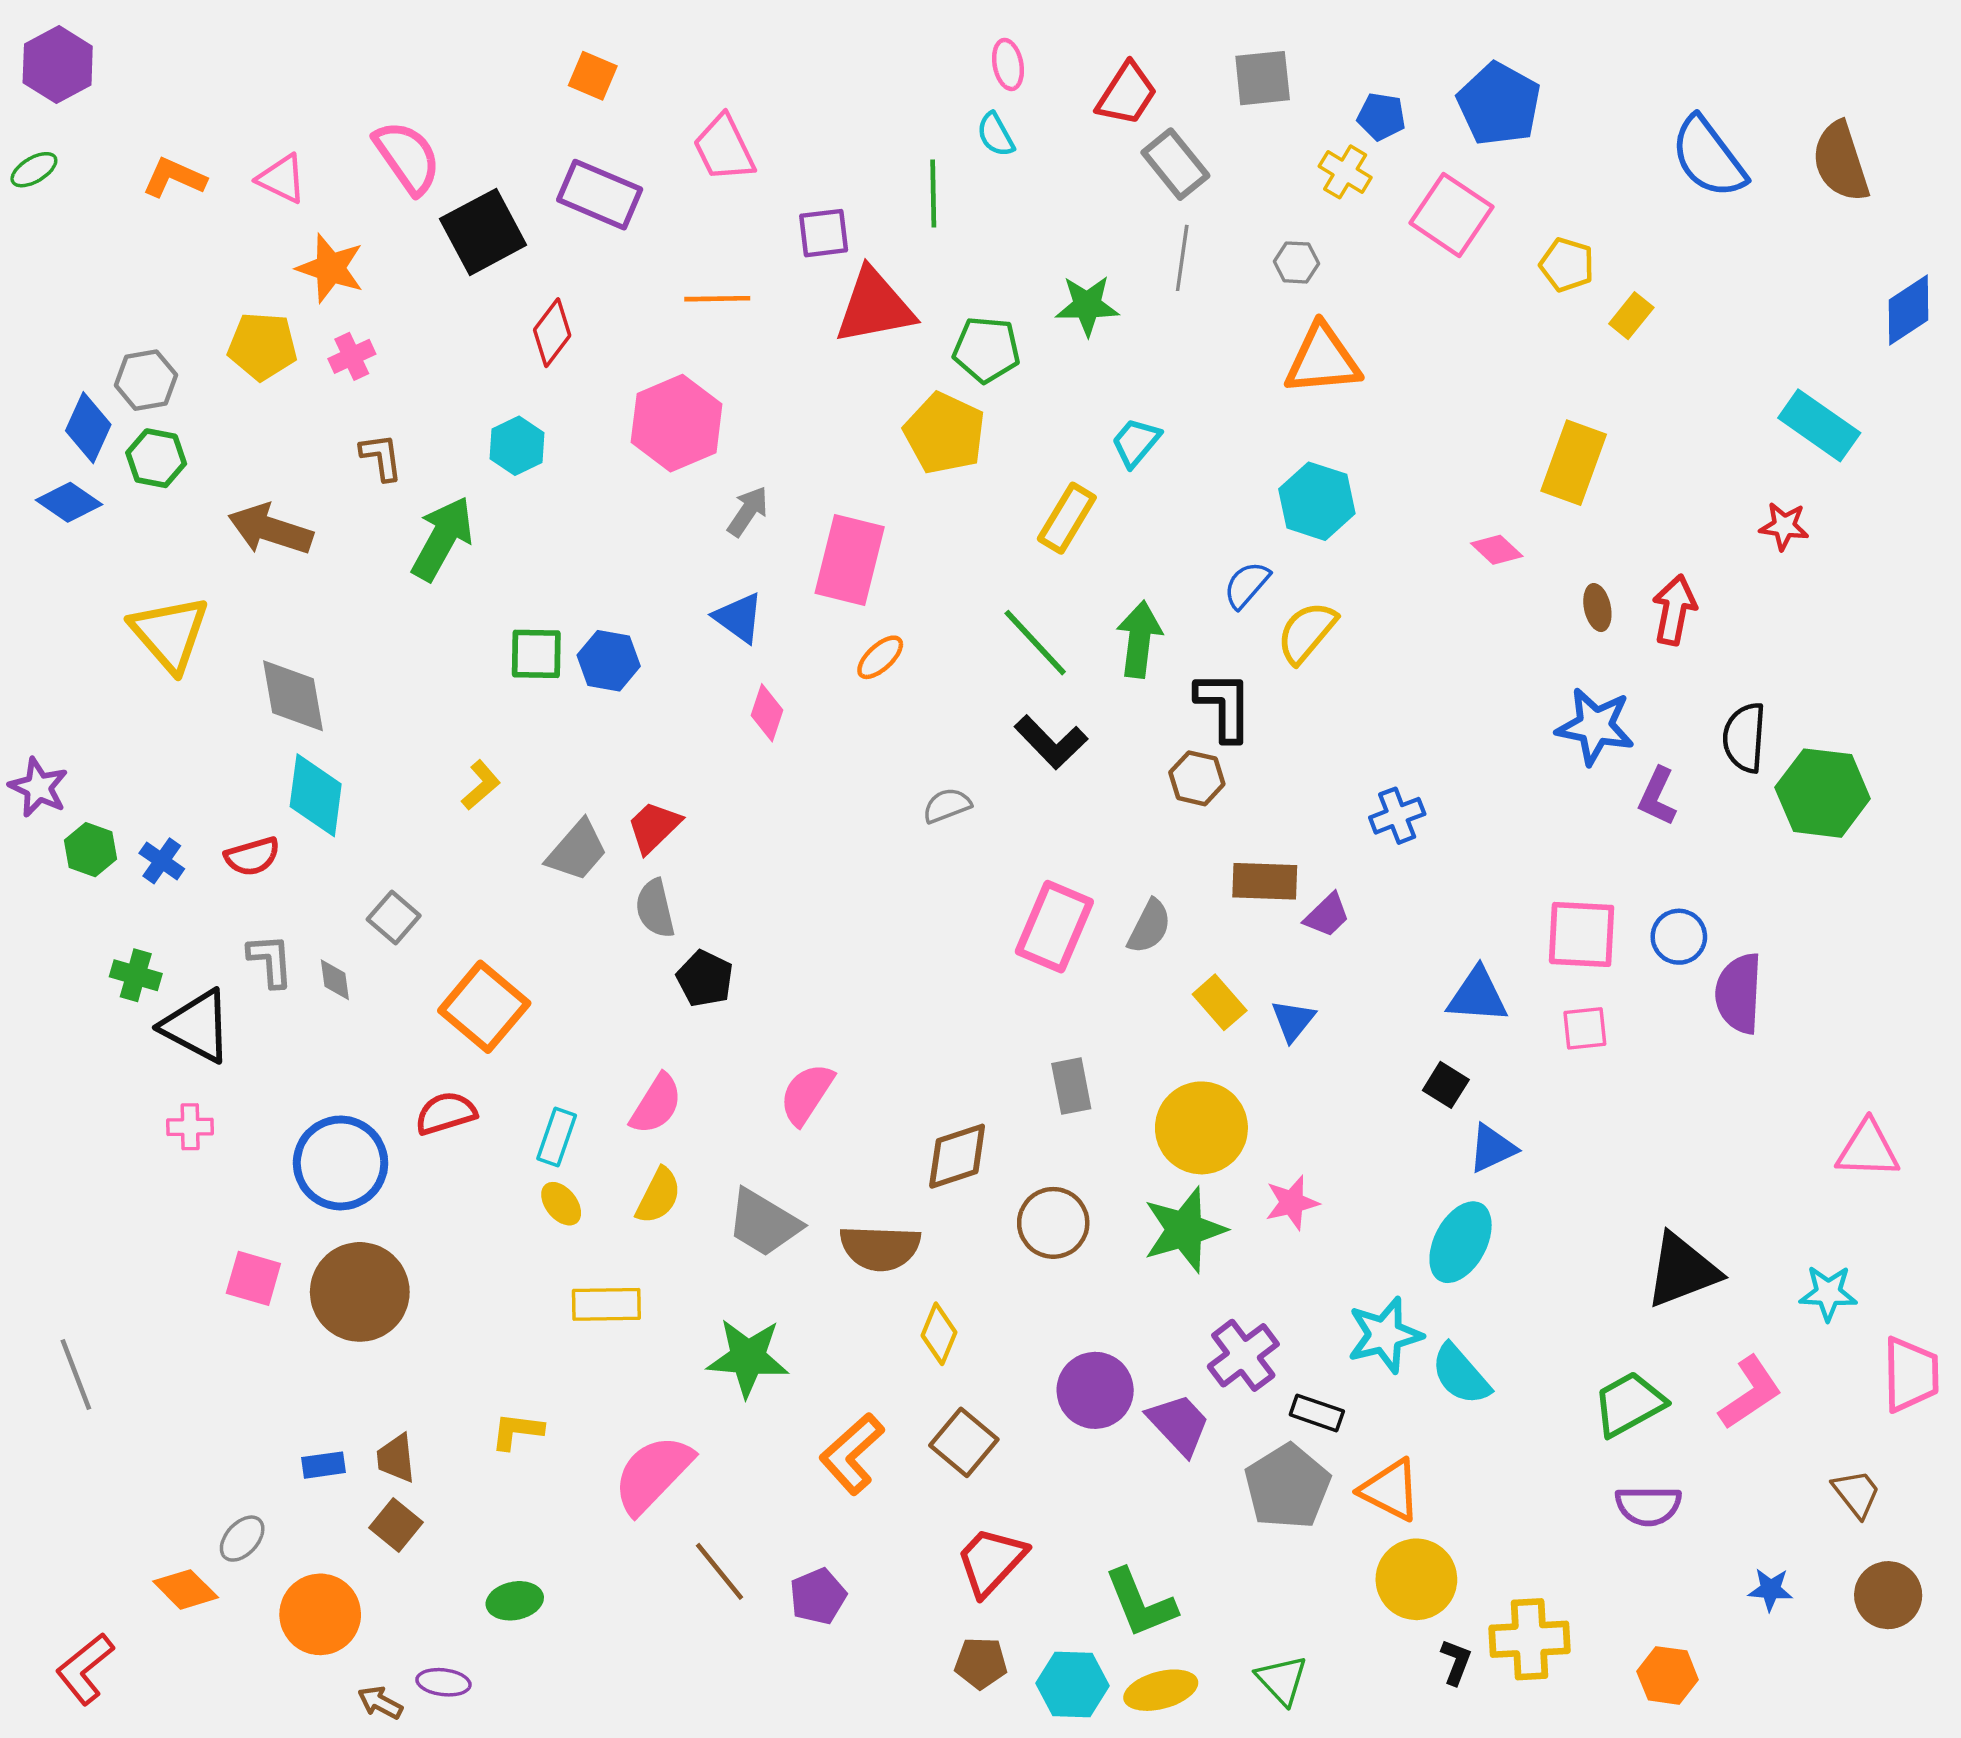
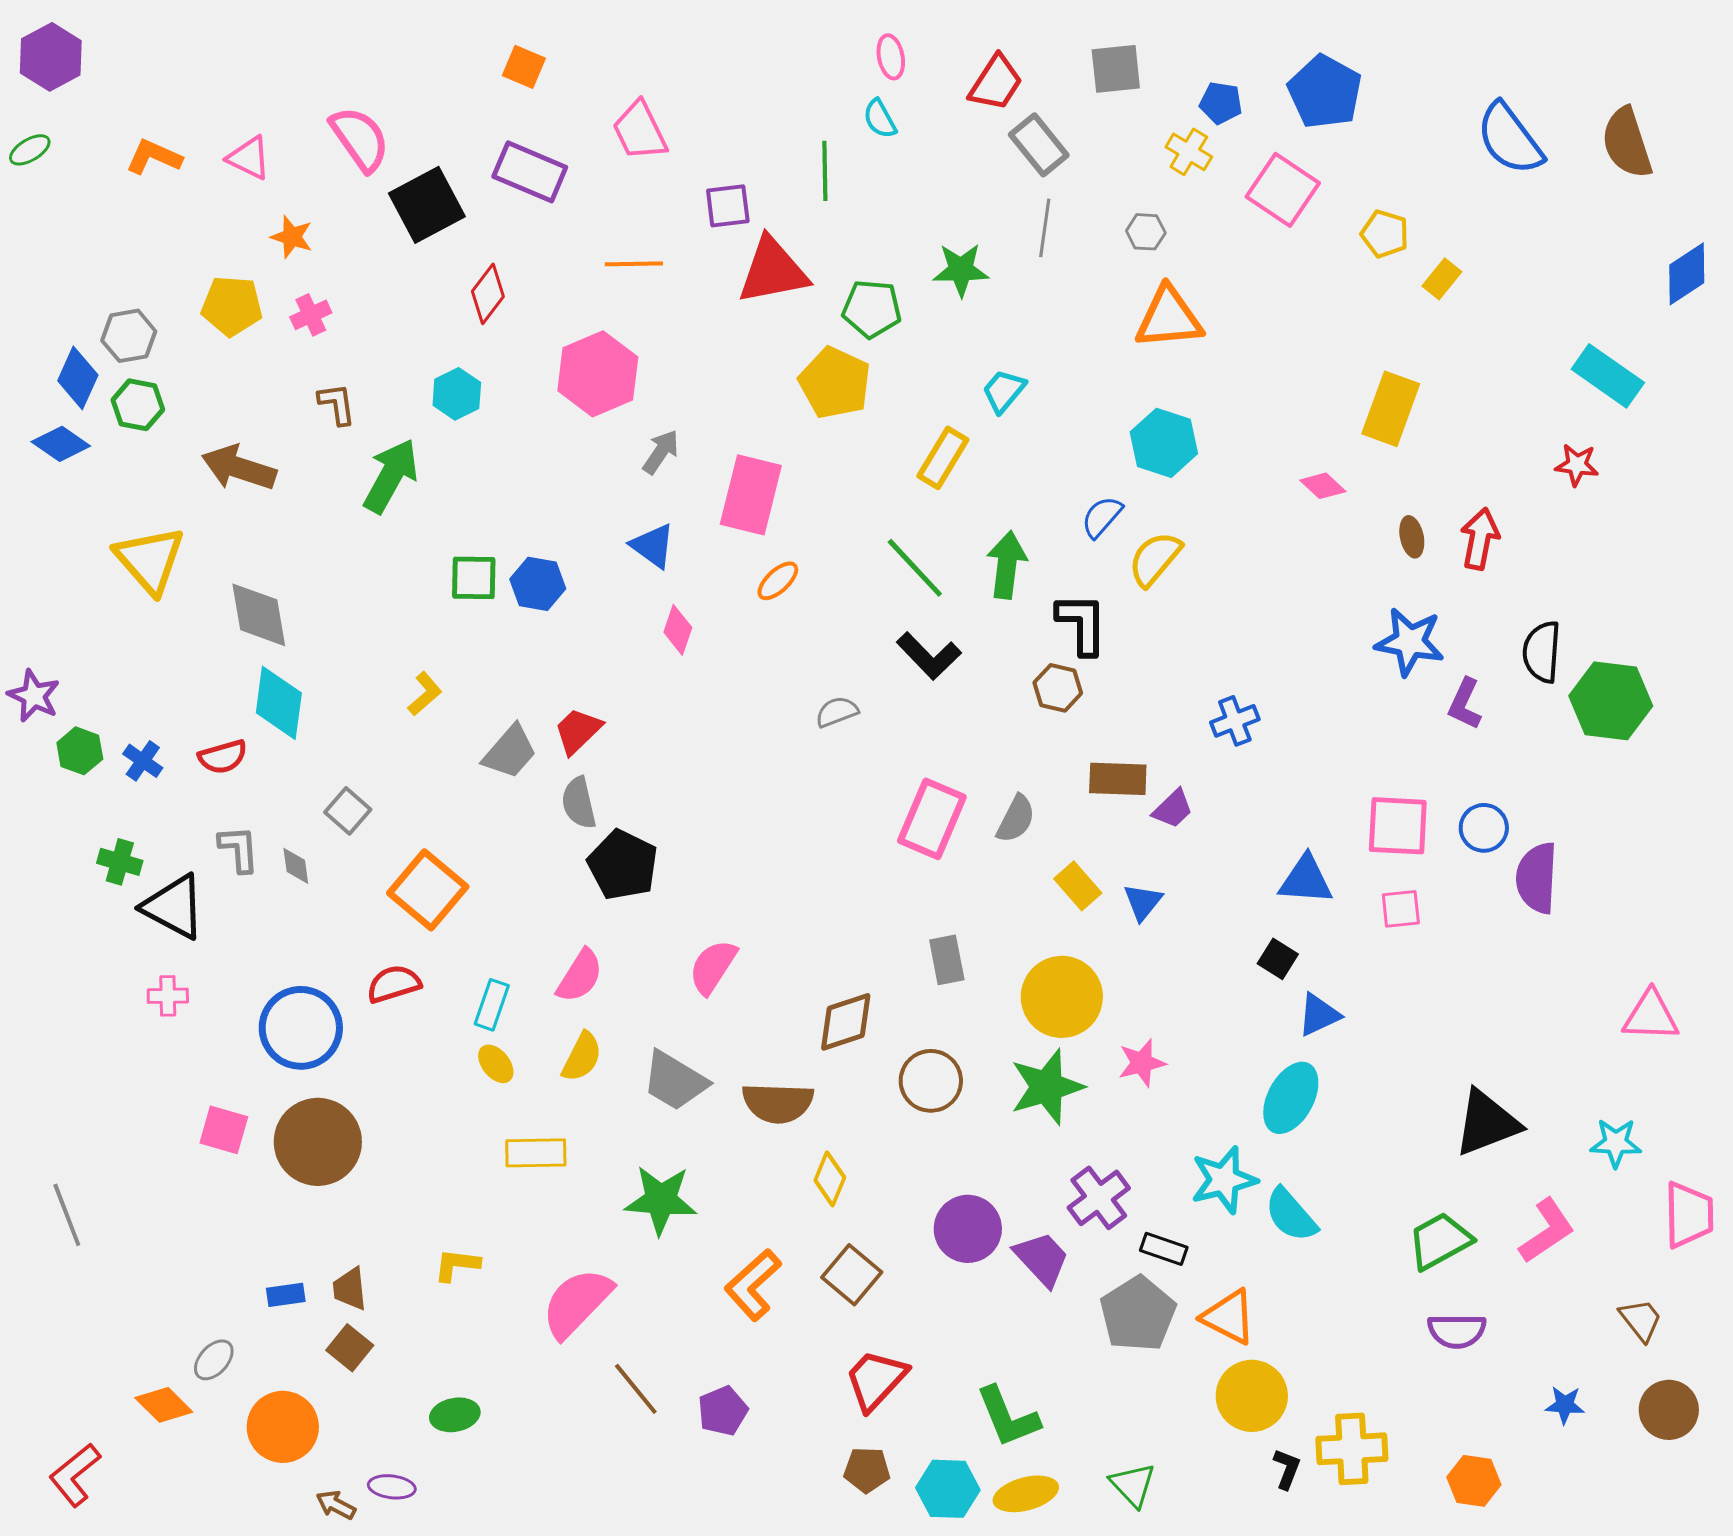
orange star: (330, 268) -> (292, 237), size x0.7
black pentagon: (705, 979) -> (623, 865), size x1.4

